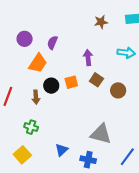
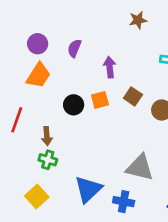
purple arrow: (88, 58) -> (110, 67), moved
orange trapezoid: (38, 63) -> (38, 75), moved
brown arrow: (36, 97) -> (47, 136), moved
blue triangle: (61, 150) -> (88, 189), size x1.6

